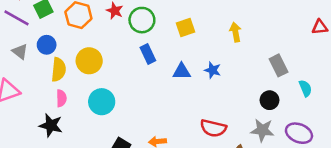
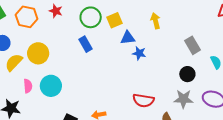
green circle: (142, 20) -> (91, 17), moved
yellow semicircle: (59, 70) -> (14, 62), turned -138
blue triangle: (182, 71) -> (128, 38), moved
pink semicircle: (61, 98) -> (28, 86), moved

